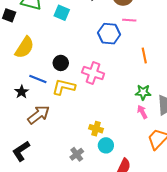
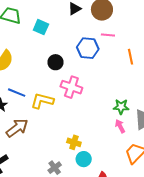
orange line: (144, 55) -> (131, 57), moved
black circle: (61, 63) -> (55, 62), moved

